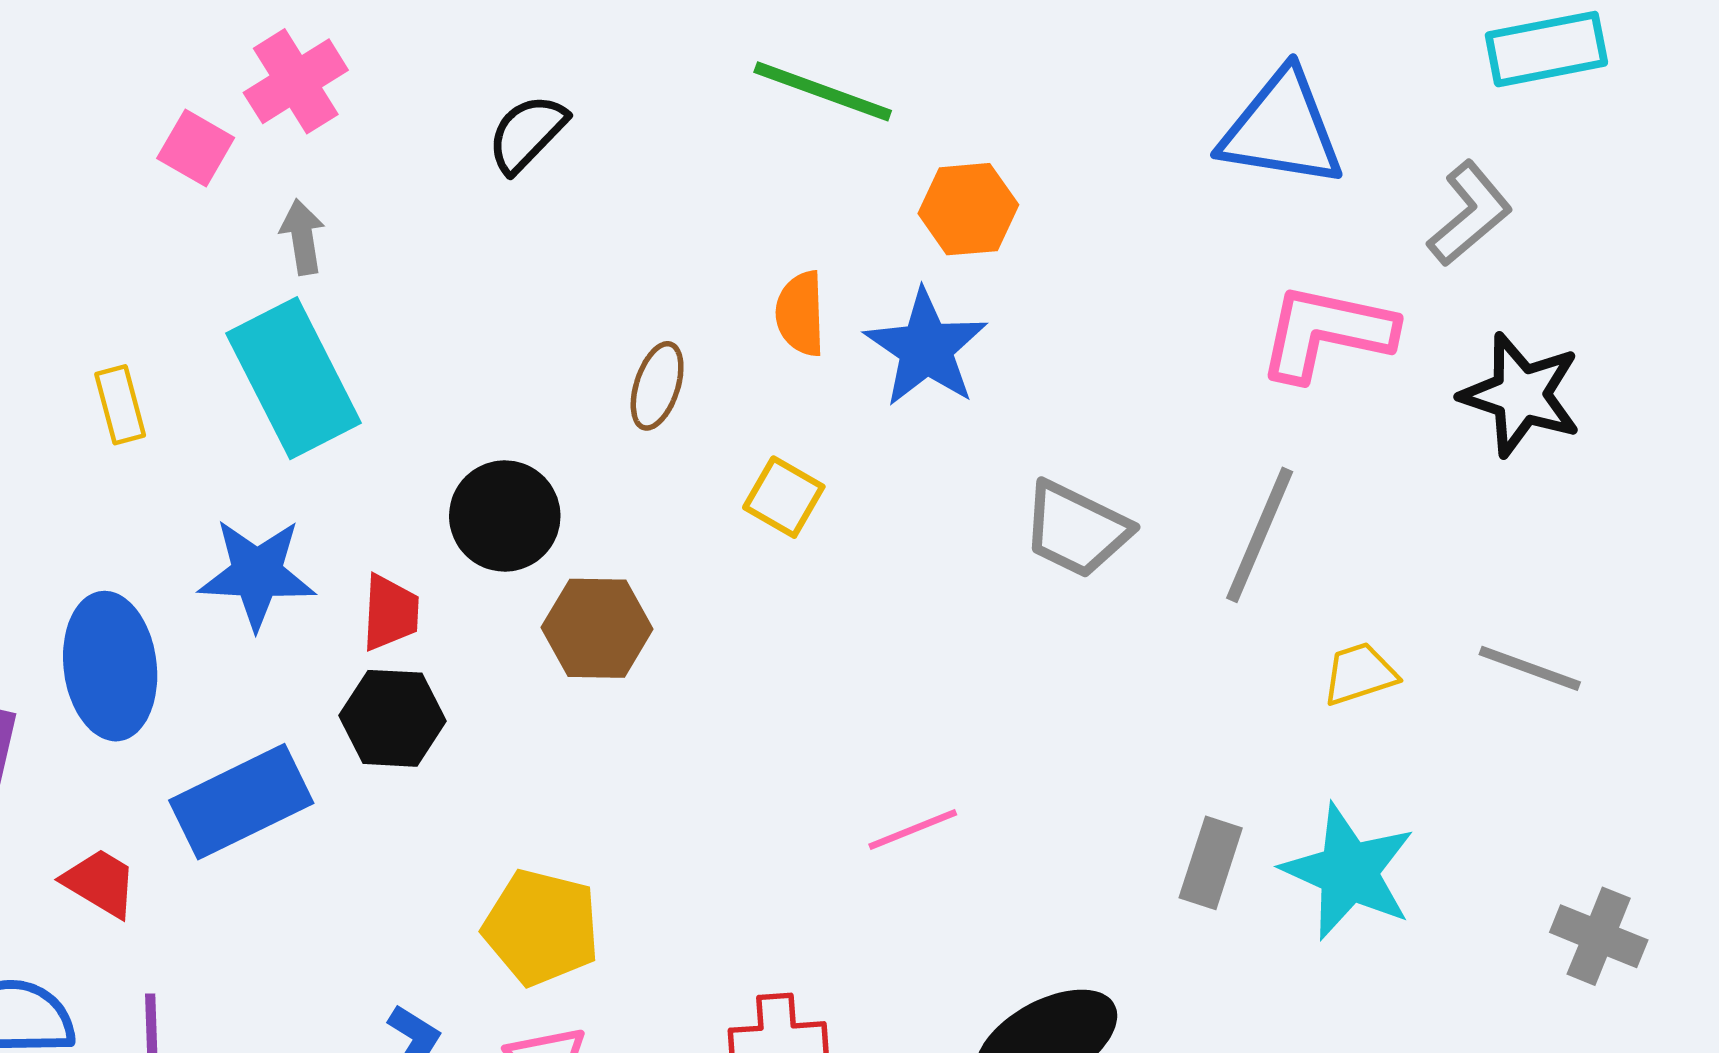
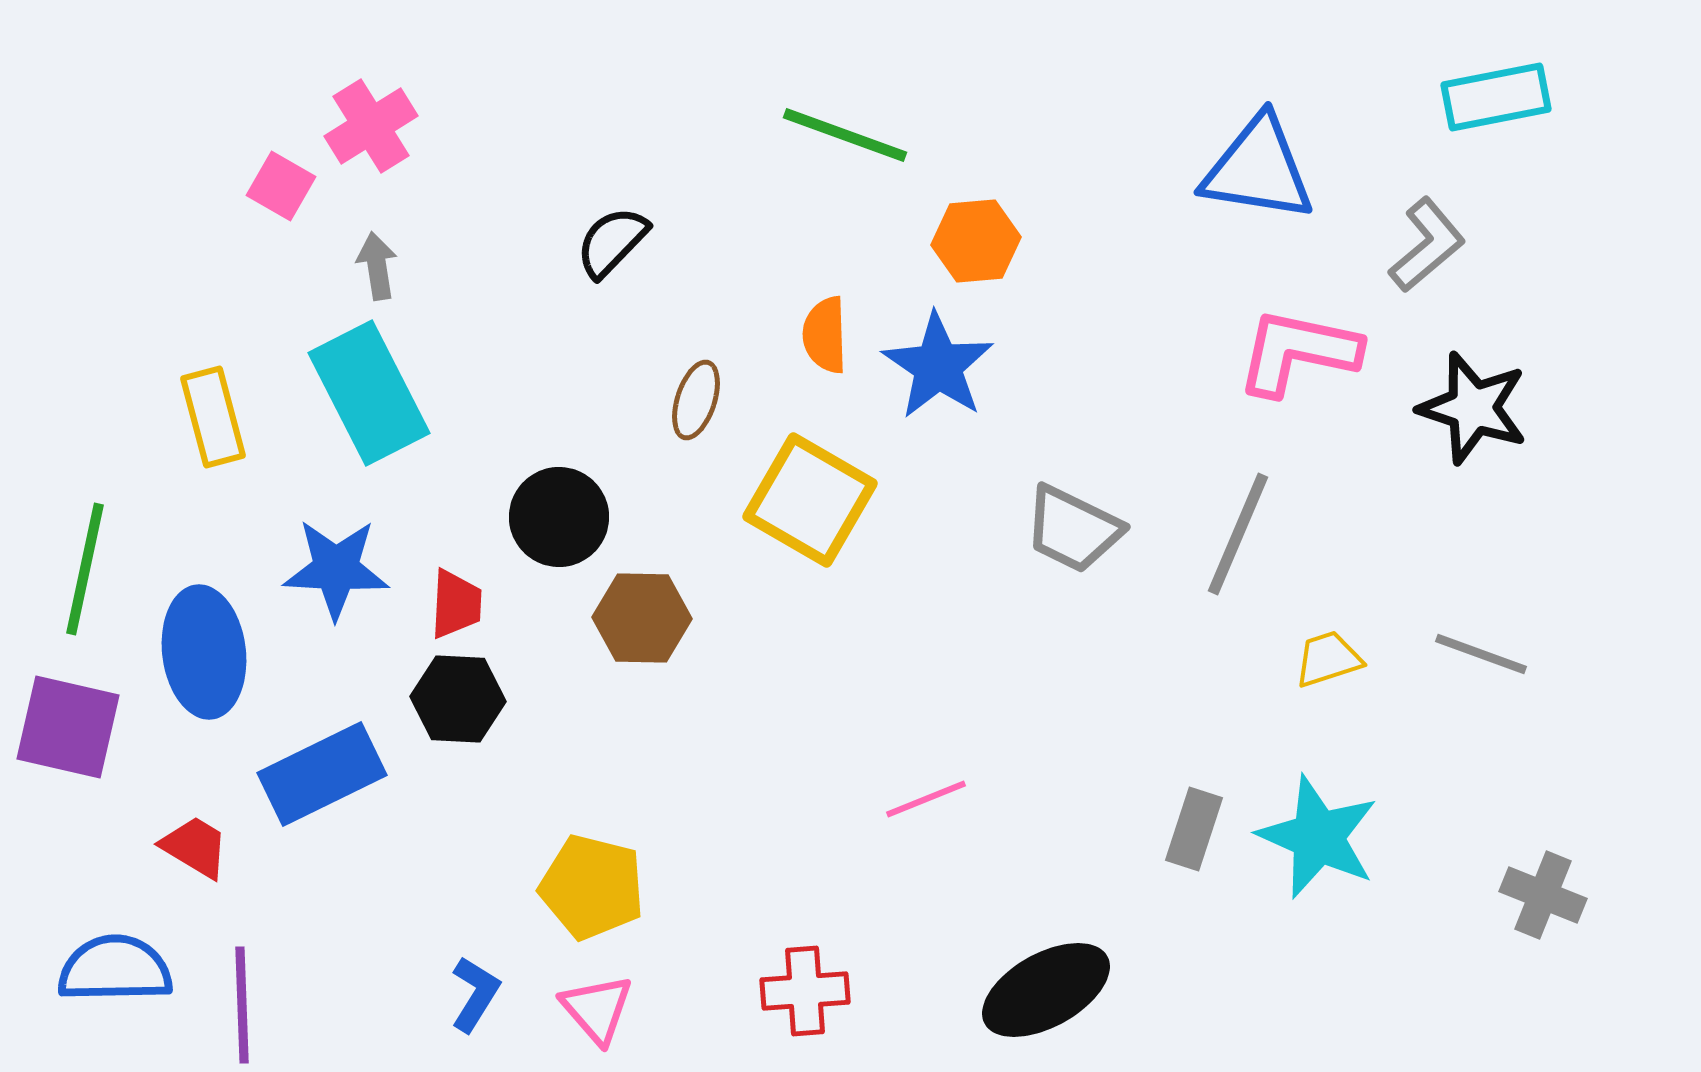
black semicircle: (527, 134) -> (612, 242), moved
yellow rectangle: (120, 405) -> (213, 417), size x1.4
yellow square: (784, 497) -> (810, 500), size x1.8

